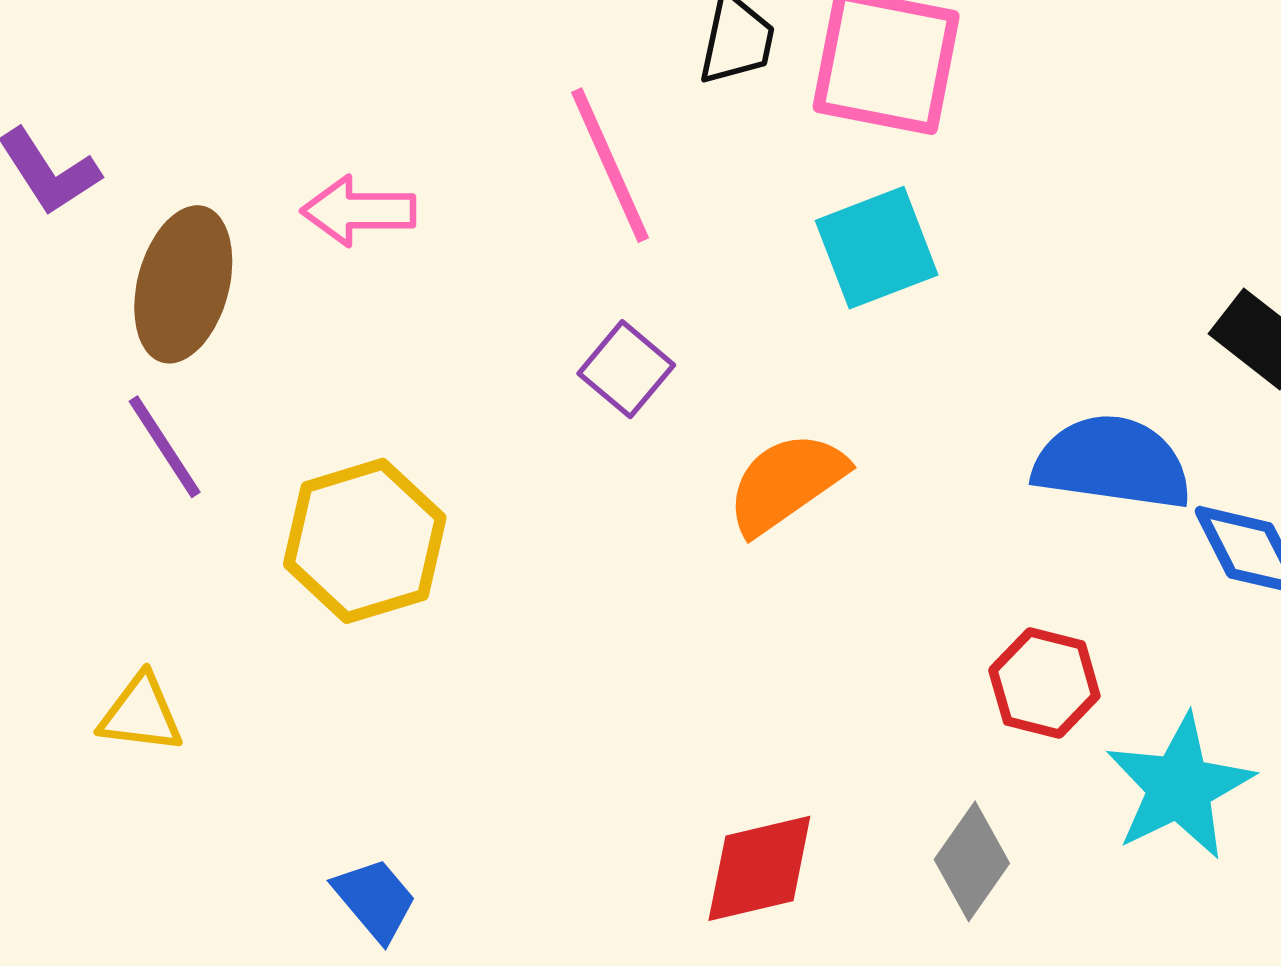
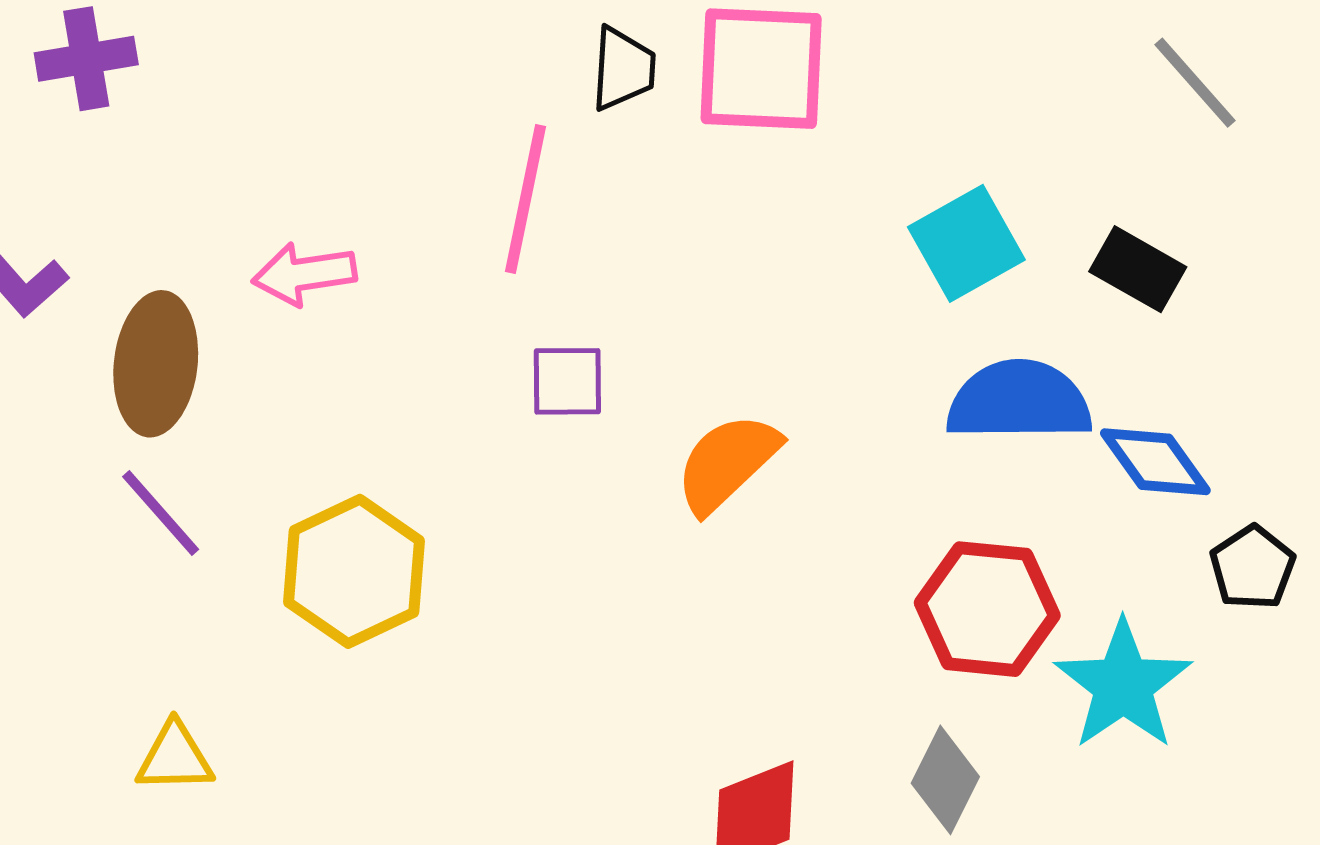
pink line: (610, 165) -> (525, 199), turned 44
cyan square: (877, 248) -> (966, 243), moved
purple square: (626, 369) -> (567, 381), turned -32
red hexagon: (1044, 683) -> (987, 609), size x1.4

